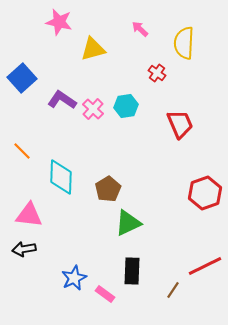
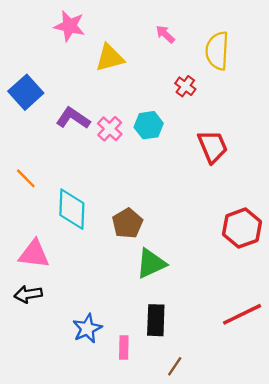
brown line: (173, 290) -> (175, 366), moved
pink rectangle: (105, 294) -> (124, 347), turned 54

